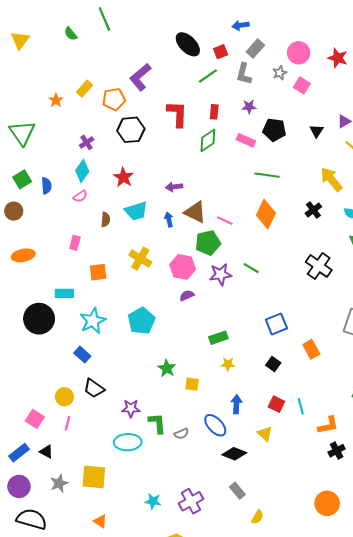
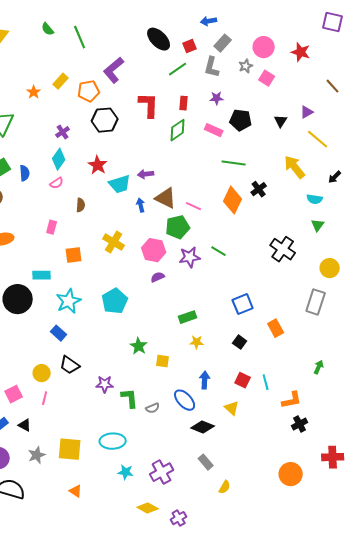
green line: (104, 19) -> (80, 37), moved
black cross: (313, 210) -> (259, 189), moved
cyan trapezoid: (136, 211) -> (120, 184), moved
pink square: (35, 419) -> (14, 394), turned 30
cyan ellipse: (128, 442) -> (113, 441), moved

